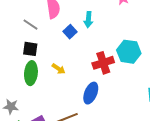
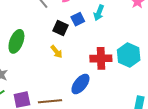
black square: (30, 49) -> (61, 28), moved
green ellipse: (31, 73) -> (16, 41), moved

